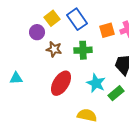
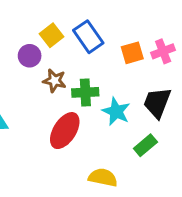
green cross: (83, 50) -> (85, 92), moved
cyan star: (96, 83) -> (116, 111), moved

